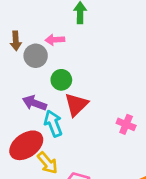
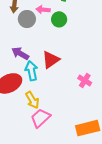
green circle: (61, 80) -> (59, 19), moved
yellow arrow: (48, 163) -> (32, 100), moved

